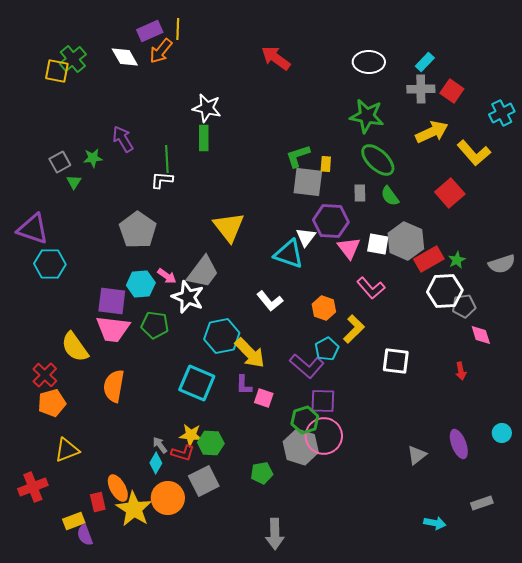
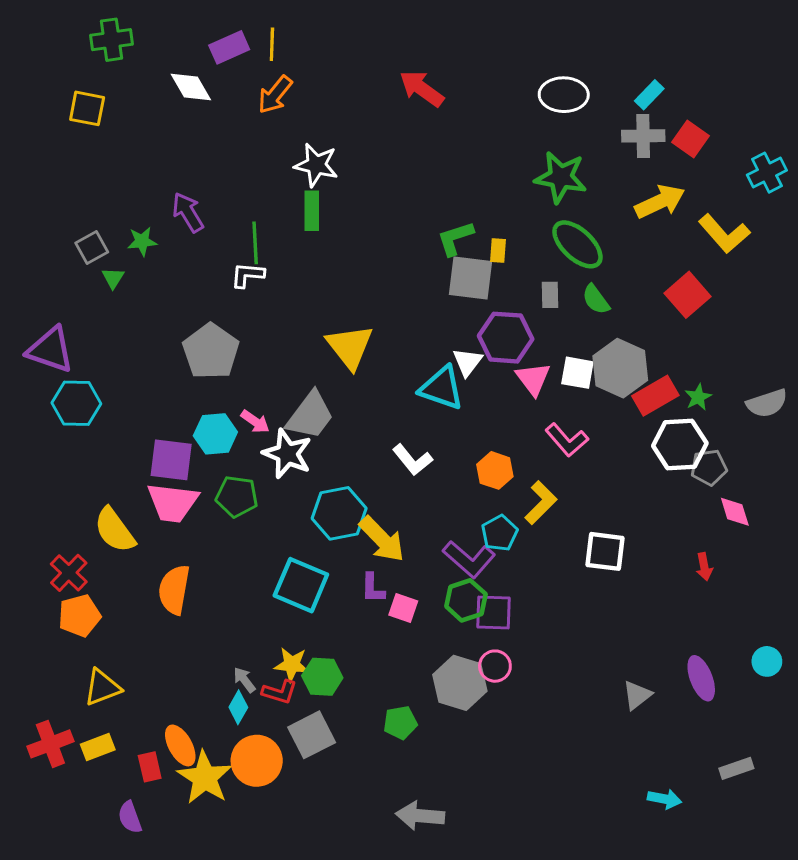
orange arrow: (161, 51) -> (275, 95), moved
green cross: (73, 59) -> (112, 40), moved, turned 32
green hexagon: (305, 420) -> (466, 600), moved
pink circle: (324, 436) -> (495, 666), size x0.6
yellow rectangle: (74, 521) -> (98, 747), moved
gray arrow: (275, 534) -> (420, 816), turned 96

